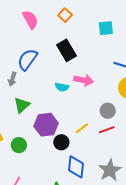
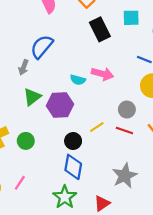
black rectangle: (67, 50) -> (100, 29), moved
purple hexagon: (46, 125) -> (60, 105), moved
red line: (107, 130) -> (124, 131), turned 35
blue diamond: (76, 167) -> (73, 167), moved

